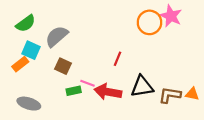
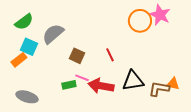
red line: (117, 59) -> (110, 55), turned -48
brown square: (63, 66) -> (77, 56), moved
orange triangle: (192, 94) -> (173, 84), moved

